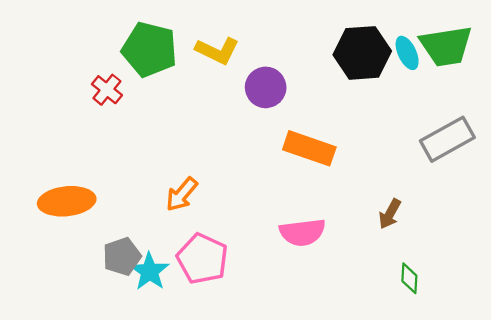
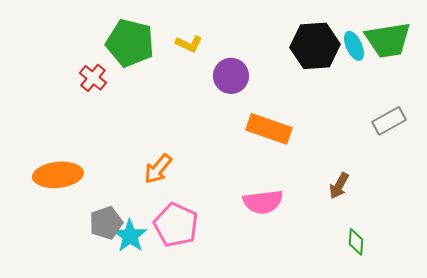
yellow L-shape: (217, 51) -> (189, 44), size x0.7
gray rectangle: (447, 139) -> (389, 121), size x0.7

